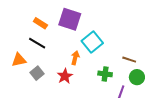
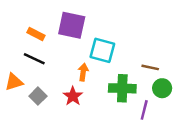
cyan square: (92, 42) -> (102, 50), turned -30
green cross: (105, 74) -> (122, 88), size x1.5

